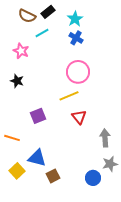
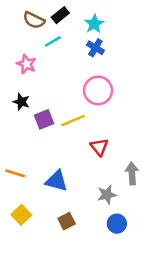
yellow line: (69, 96) -> (73, 121), moved
purple square: (38, 116) -> (44, 119), moved
blue triangle: (37, 158) -> (57, 181), moved
gray star: (110, 164) -> (107, 195), moved

